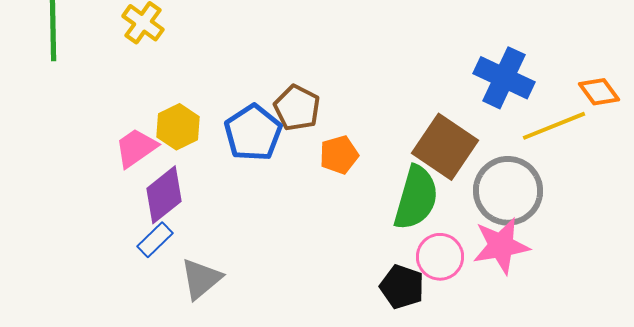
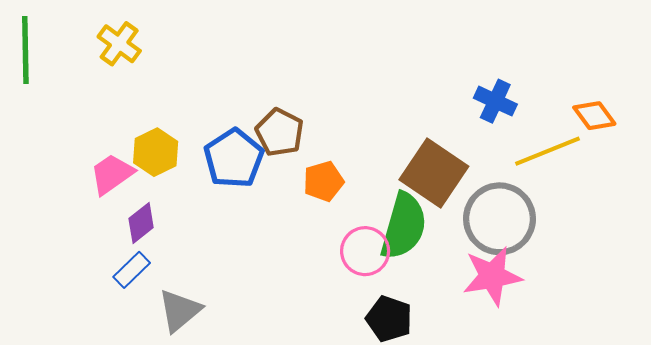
blue cross: (504, 78) -> (495, 101), size x0.7
purple diamond: (164, 195) -> (141, 223), size x0.7
pink circle: (440, 257) -> (365, 251), moved

